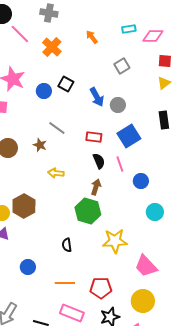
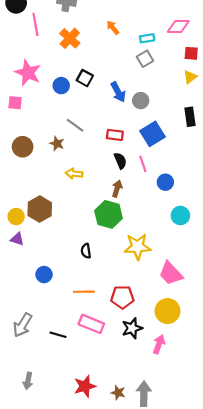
cyan rectangle: (129, 29) -> (147, 38), moved
pink line: (20, 34) -> (35, 24), turned 35

